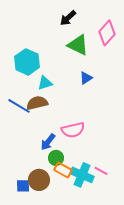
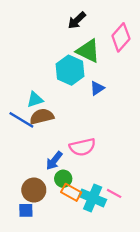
cyan hexagon: (27, 62) -> (70, 70), moved
cyan triangle: (45, 83) -> (35, 100), moved
brown circle: (39, 180) -> (34, 190), moved

